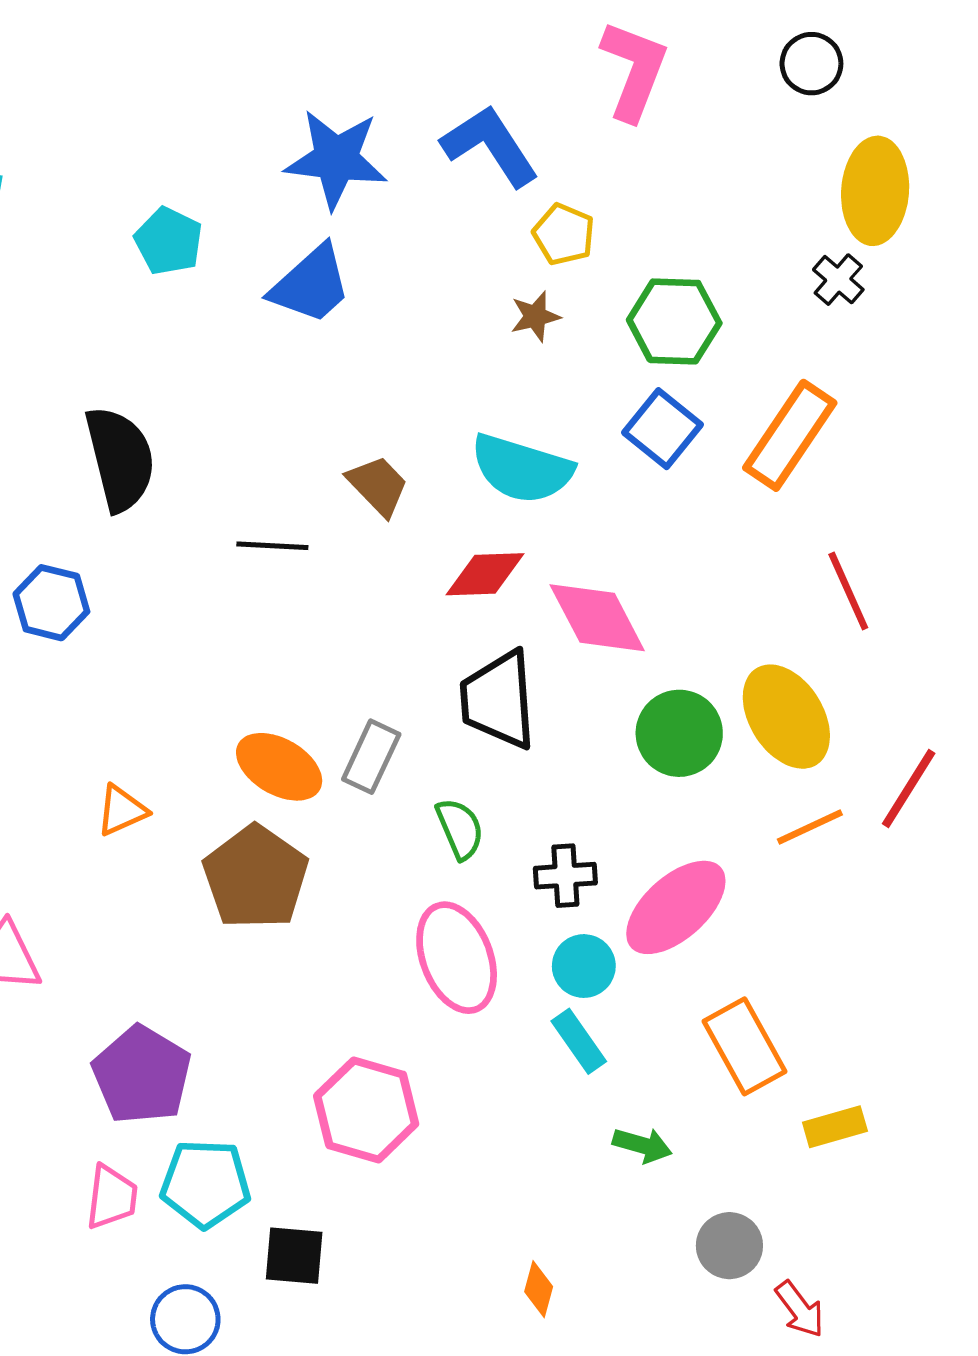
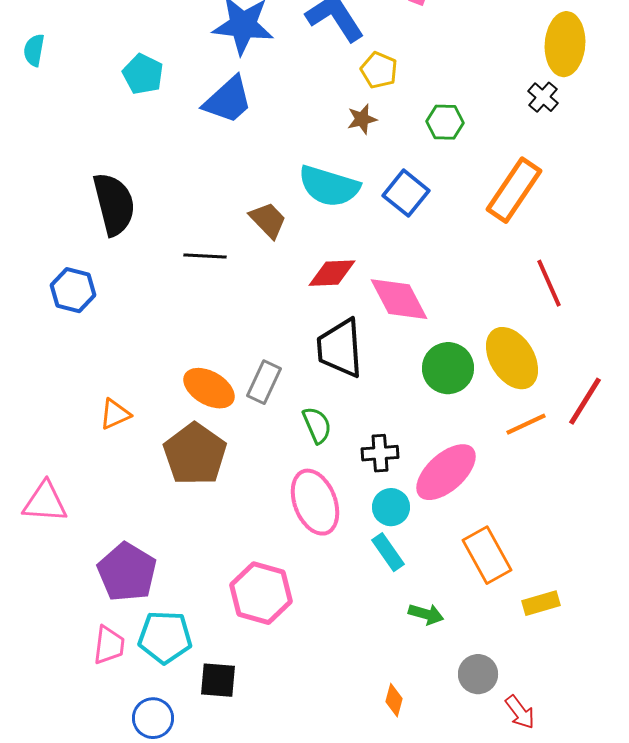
green hexagon: (674, 321) -> (445, 122), size x0.7
blue square: (662, 429) -> (406, 193), moved
cyan semicircle: (522, 469) -> (329, 186), moved
orange diamond: (539, 1289) -> (394, 700), moved

